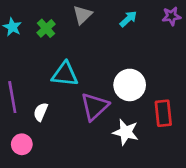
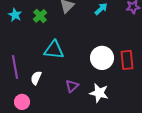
purple triangle: (95, 107) -> (72, 86), moved, size x0.6
red rectangle: (163, 113) -> (127, 60), moved

